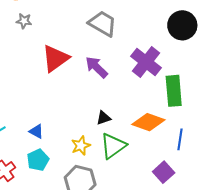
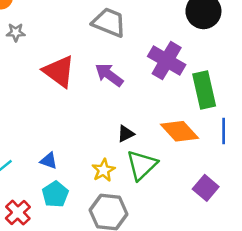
red triangle: (55, 58) -> (59, 71), turned -40
orange diamond: (148, 122) -> (179, 131), turned 36
blue line: (180, 139) -> (224, 131), moved

